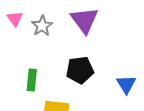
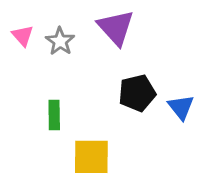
black pentagon: (80, 70) -> (137, 93), moved

